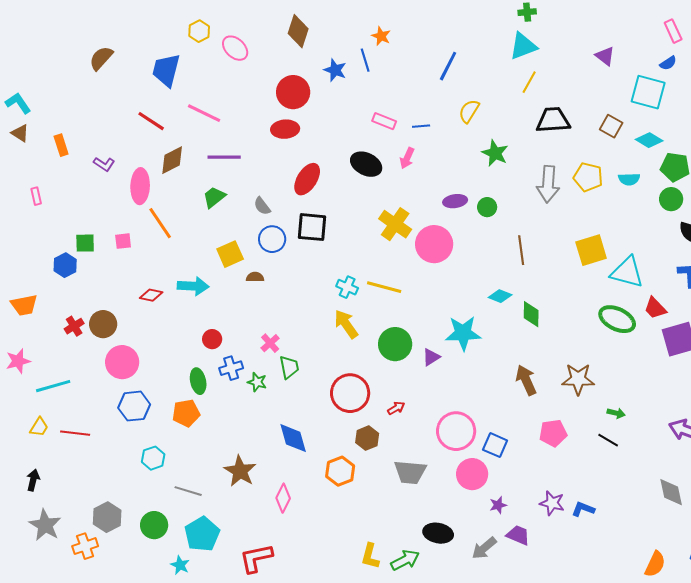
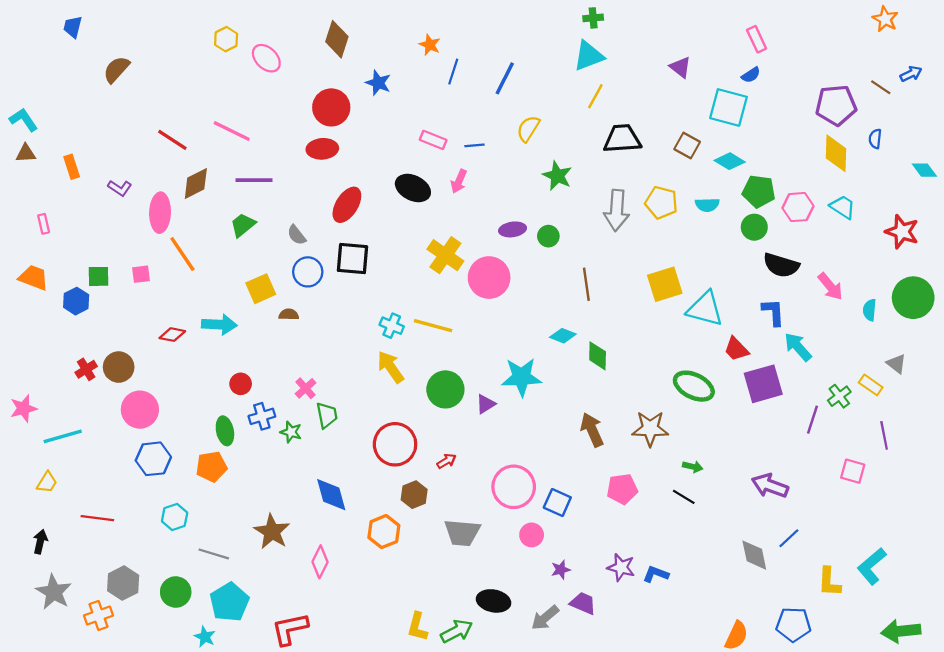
blue line: (365, 60) -> (453, 72), moved, turned 35
blue trapezoid: (166, 70) -> (73, 27), moved, size x0.6
brown triangle: (20, 133) -> (26, 153), turned -36
orange trapezoid: (24, 305) -> (34, 278), moved, turned -148
green ellipse: (617, 319) -> (694, 386), moved
red line: (75, 433) -> (97, 518), moved
pink circle: (472, 474) -> (532, 535), size x0.7

